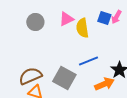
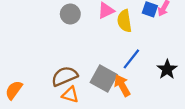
blue line: (88, 61) -> (131, 59), turned -30
orange arrow: (104, 84) -> (122, 85), moved, turned -96

